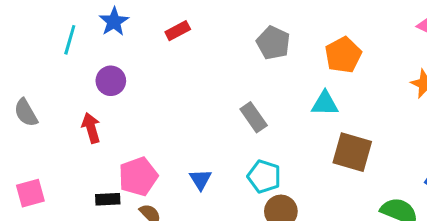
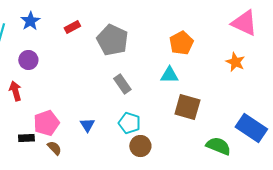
gray pentagon: (273, 43) -> (112, 40), moved, size x1.4

